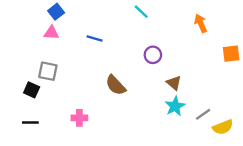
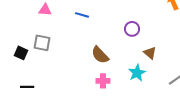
black square: (32, 90) -> (21, 53), moved
cyan star: (175, 106) -> (137, 73), moved
pink cross: (79, 118) -> (103, 81), moved

